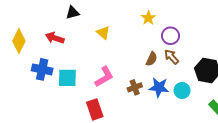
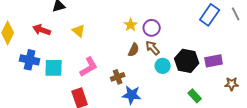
yellow star: (148, 18) -> (131, 25), moved
yellow triangle: (103, 33) -> (79, 31), moved
blue star: (159, 87) -> (132, 95), moved
cyan circle: (182, 91) -> (163, 66), moved

